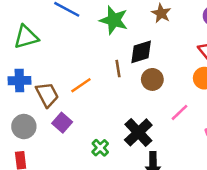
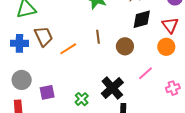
black diamond: (141, 52) -> (142, 19), moved
brown trapezoid: (47, 95) -> (44, 36), moved
purple square: (62, 123) -> (47, 92), moved, turned 35

